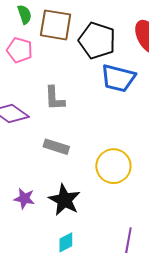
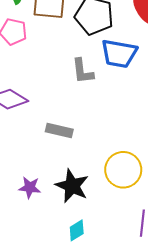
gray L-shape: (55, 98) -> (83, 71), moved
yellow circle: (113, 166) -> (123, 170), moved

